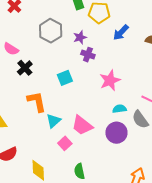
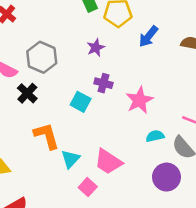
gray hexagon: (51, 31) -> (42, 57), moved
purple cross: (88, 55) -> (103, 83), moved
cyan square: (65, 78) -> (81, 102), turned -35
purple circle: (116, 133) -> (166, 177), moved

